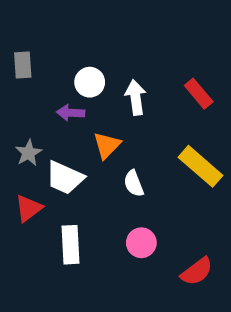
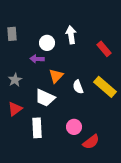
white arrow: (136, 97) -> (71, 35), moved
white trapezoid: (65, 178) -> (45, 98), moved
white semicircle: (134, 183) -> (78, 87), moved
red semicircle: (197, 271) -> (91, 142), moved

